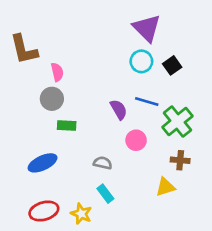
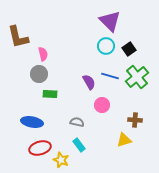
green cross: (177, 122) -> (137, 77), moved
blue ellipse: (43, 163) -> (32, 122), turned 35
red ellipse: (44, 211) -> (40, 148), moved

